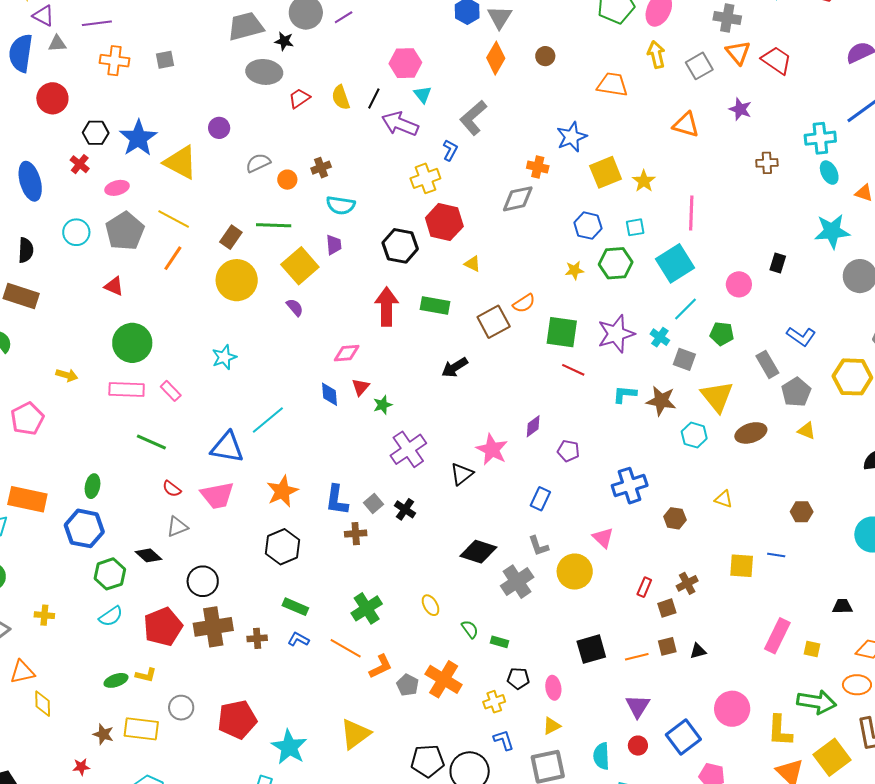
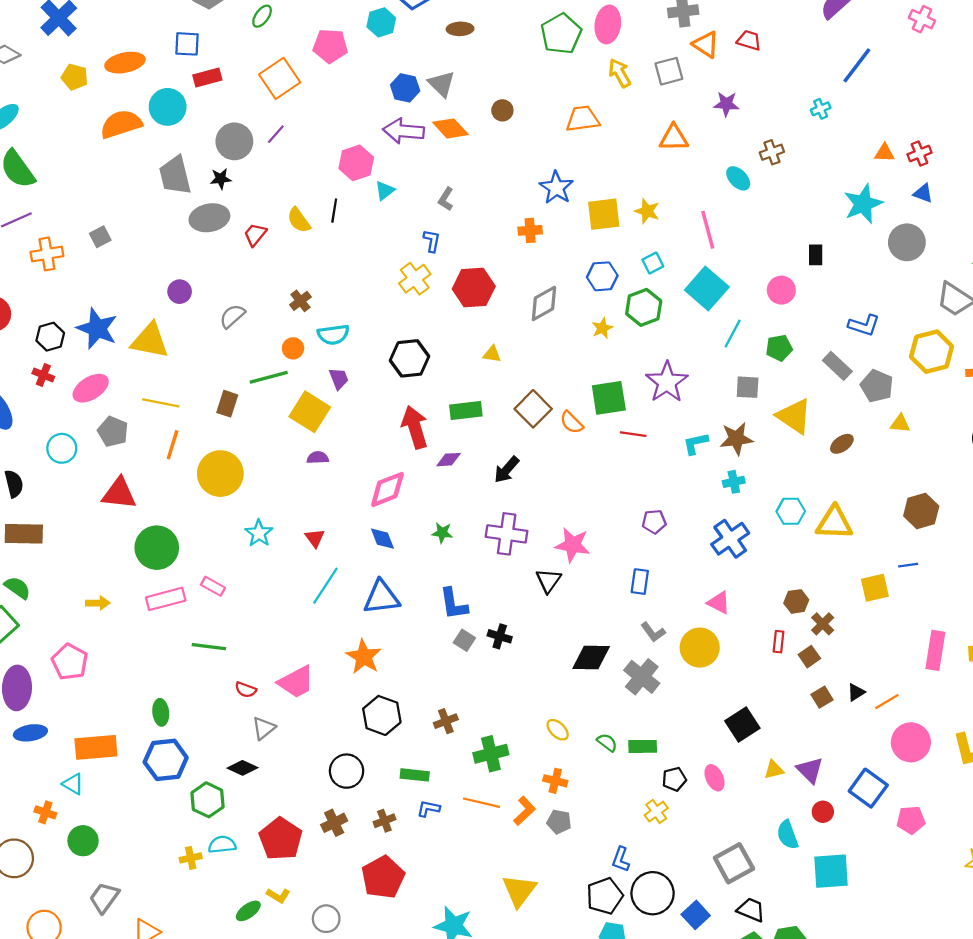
gray trapezoid: (246, 26) -> (175, 175), turned -72
orange diamond: (496, 58) -> (450, 128), turned -56
red trapezoid: (776, 60) -> (749, 40), size x0.7
gray square: (699, 66) -> (669, 71), turned 32
cyan triangle: (423, 94) -> (385, 191), turned 48
gray L-shape: (473, 118) -> (446, 199), size x0.6
purple arrow: (400, 124) -> (404, 131), moved
cyan cross: (820, 138) -> (821, 109), size x0.6
yellow square: (606, 172) -> (604, 214), turned 32
cyan ellipse: (829, 173) -> (738, 178), moved
orange circle: (287, 180) -> (293, 348), moved
pink ellipse: (117, 188) -> (91, 388), size x1.4
gray diamond: (518, 199) -> (544, 303), moved
red hexagon: (444, 222) -> (474, 288), moved
gray pentagon: (125, 231) -> (113, 432), size x0.7
yellow circle: (237, 280) -> (220, 474), moved
red triangle: (114, 286) -> (119, 493), size x1.6
orange semicircle: (524, 303) -> (571, 422), moved, turned 95
purple semicircle: (295, 307) -> (318, 458), turned -36
cyan cross: (660, 337) -> (734, 482), moved, turned -30
pink diamond: (347, 353) -> (387, 489), size x1.4
red triangle: (361, 387) -> (315, 538), moved
green star: (383, 405) -> (442, 533), turned -30
purple diamond: (533, 426) -> (449, 460), moved, turned 50
brown ellipse: (751, 433) -> (842, 444), size x0.7
cyan hexagon: (694, 435) -> (791, 511), moved
blue triangle: (227, 447) -> (381, 597), moved
purple cross: (408, 449) -> (507, 534), moved, turned -30
yellow triangle: (724, 499) -> (834, 523), size x1.8
blue L-shape: (337, 500) -> (454, 604), moved
brown hexagon: (802, 512) -> (921, 511), size x1.4
brown hexagon: (675, 518) -> (796, 601), moved
brown cross: (356, 534) -> (446, 721), moved
black circle: (203, 581) -> (347, 771), moved
green cross: (367, 608) -> (491, 754), turned 36
yellow cross: (44, 615) -> (191, 858), moved
cyan semicircle: (111, 616) -> (222, 845), turned -135
brown cross: (213, 627) -> (334, 823), size x0.6
green rectangle: (500, 642) -> (643, 746), size x1.4
orange line: (637, 657) -> (887, 702), moved
yellow L-shape: (146, 675) -> (278, 896), turned 35
orange cross: (444, 679) -> (555, 781), moved, size x0.6
red pentagon: (237, 719) -> (383, 877), moved
yellow triangle: (552, 726) -> (774, 770), moved, turned 30
blue L-shape: (504, 740) -> (621, 859), moved, turned -125

